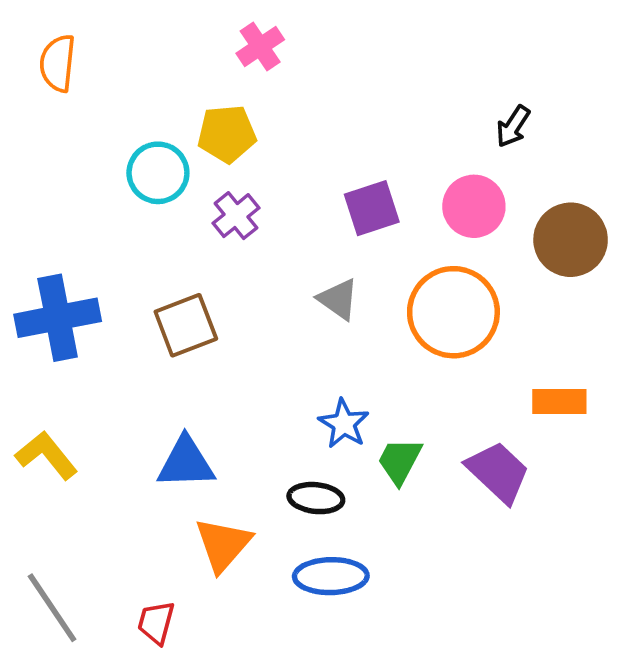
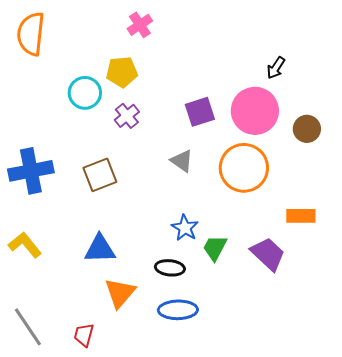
orange semicircle: (58, 63) -> (31, 34), size x1.4
pink circle: (474, 206) -> (255, 111), size x1.4
brown circle: (571, 240) -> (307, 129), size x0.7

